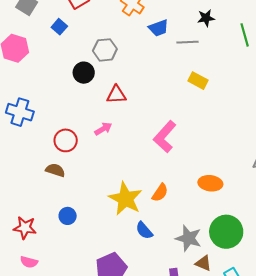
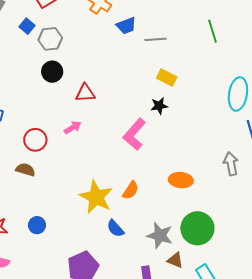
black star: (206, 18) -> (159, 106), moved
gray hexagon: (105, 50) -> (50, 39), moved
blue circle: (68, 216) -> (37, 225), moved

